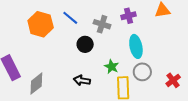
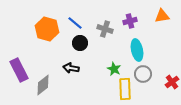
black circle: (85, 44) -> (80, 43), moved
black arrow: (82, 80) -> (71, 68), moved

